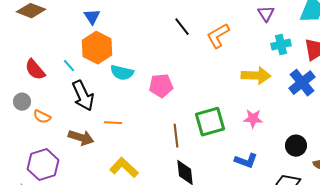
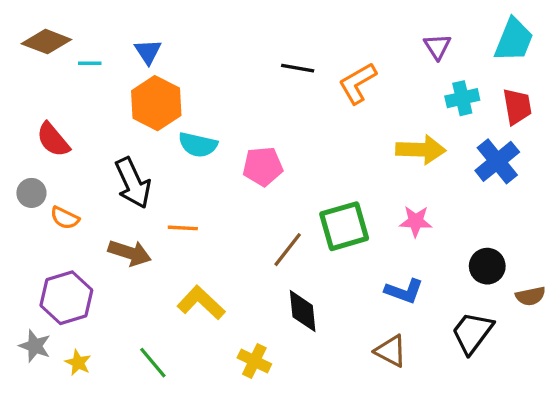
black line: (182, 27) -> (298, 68), turned -42
cyan line: (69, 66) -> (90, 63), moved, turned -48
brown line: (176, 136) -> (288, 250), turned 45

